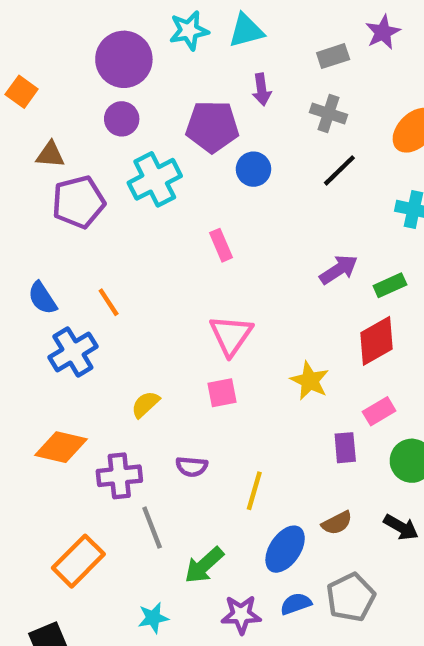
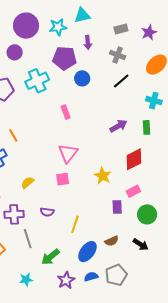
cyan star: (189, 31) -> (58, 27), moved
purple star: (383, 32) -> (149, 32), moved
purple circle: (122, 119) -> (15, 52), moved
green rectangle: (390, 285) -> (146, 127), moved, turned -72
purple star: (241, 615) -> (66, 280), turned -30

